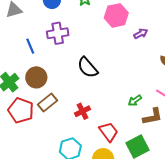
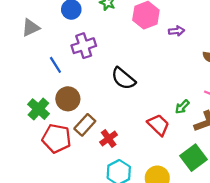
purple arrow: (141, 34) -> (176, 31), turned 32
red cross: (83, 111) -> (109, 138), moved
red trapezoid: (109, 132) -> (158, 125), moved

